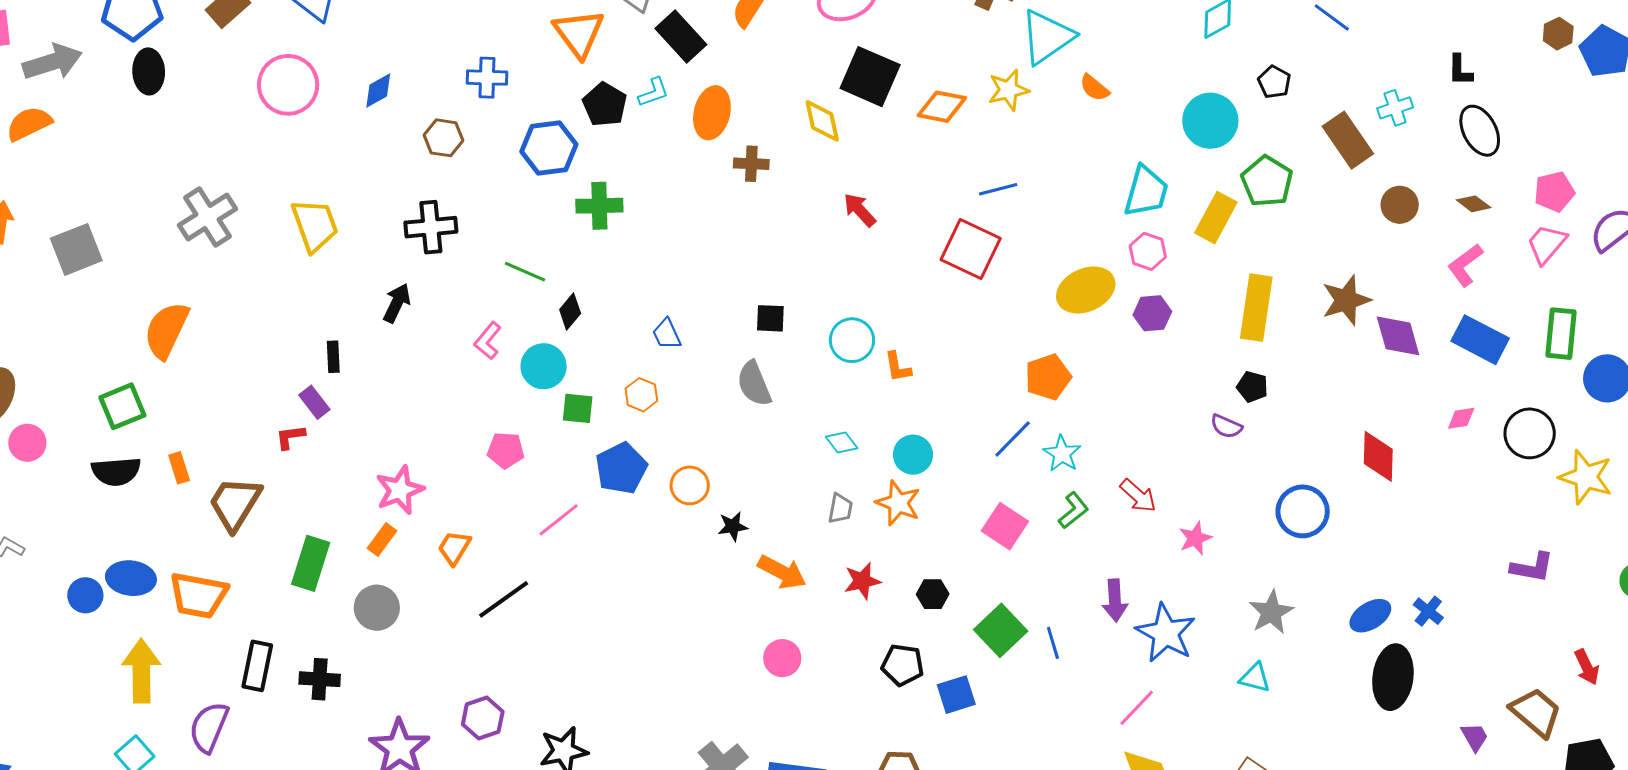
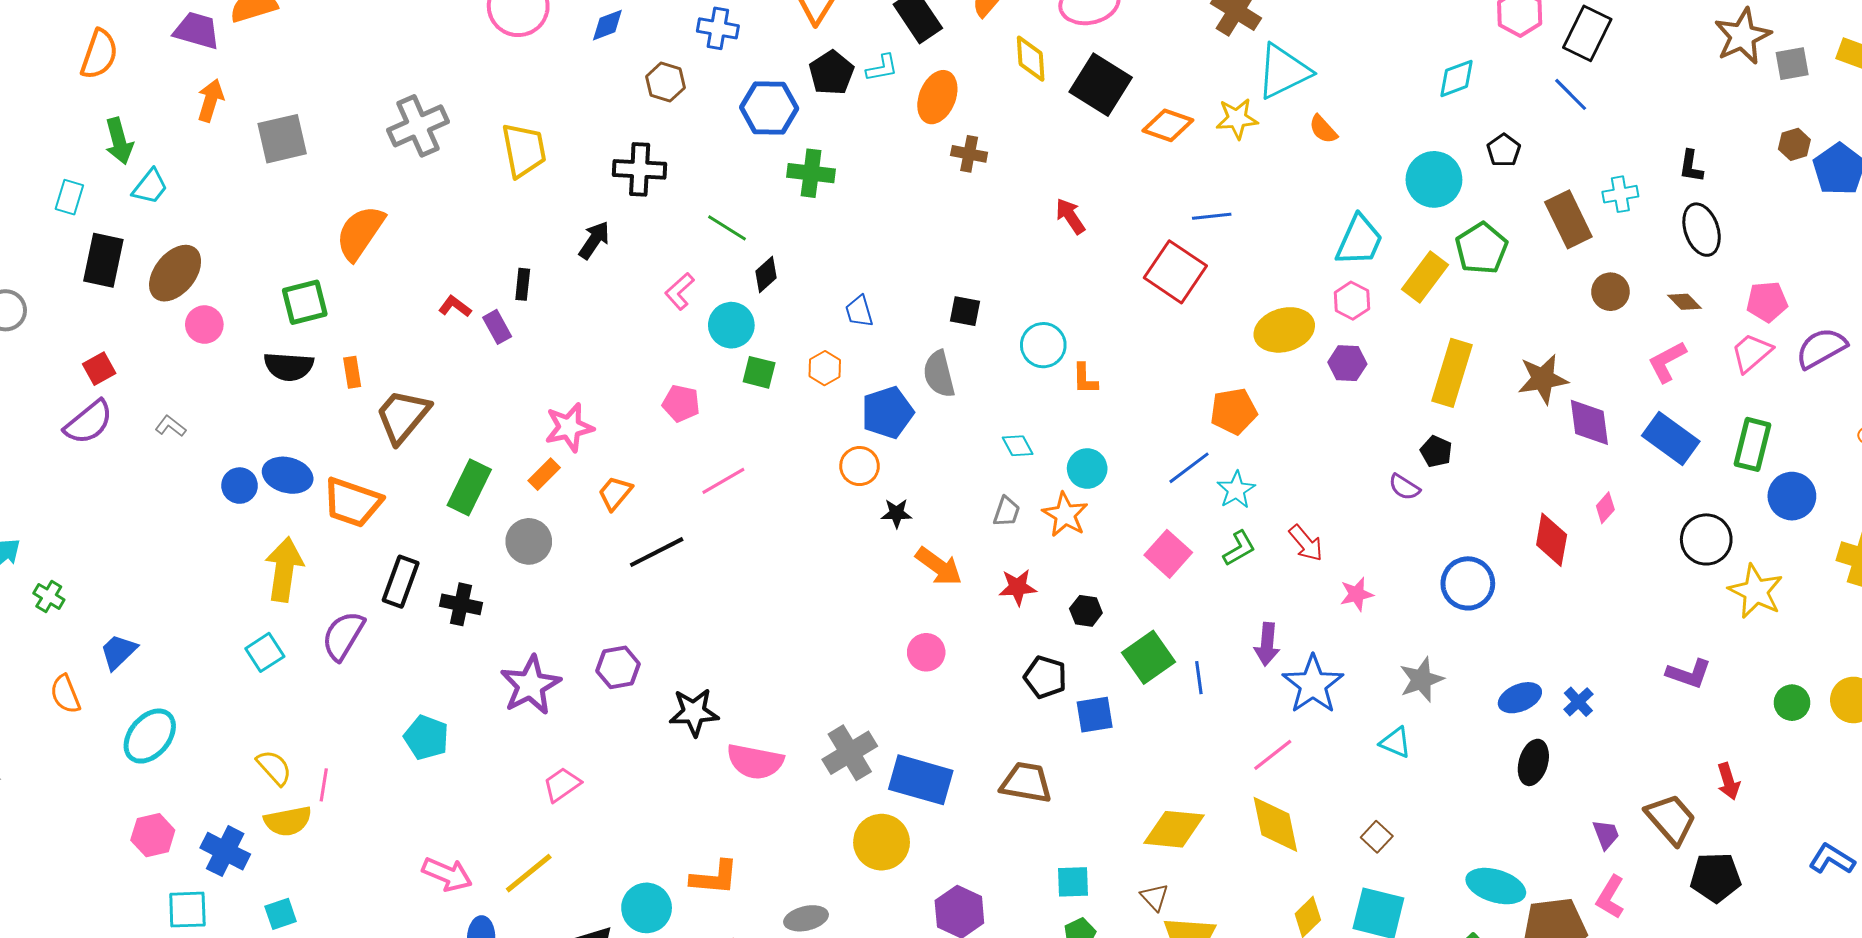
yellow diamond: (822, 121) -> (1031, 59), moved
pink diamond: (1461, 418) -> (1605, 508), moved, turned -48
red L-shape: (290, 437) -> (455, 306), moved, turned 36
blue pentagon: (621, 468) -> (887, 412), moved
black ellipse: (1393, 677) -> (1533, 762), size x0.7

